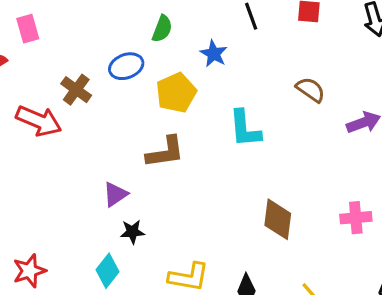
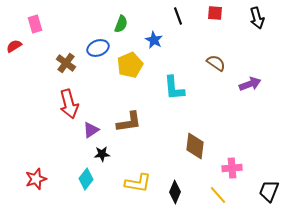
red arrow: (39, 121) -> (69, 104), moved, turned 52
brown L-shape: (165, 152) -> (129, 122), moved
pink cross: (356, 218) -> (232, 168), moved

